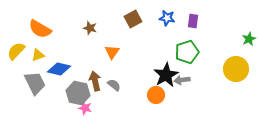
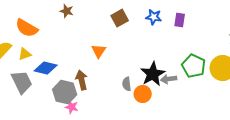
brown star: (90, 28) -> (67, 11), moved
green pentagon: (187, 52) -> (194, 66), moved, turned -30
gray semicircle: (114, 85) -> (127, 84), moved, turned -136

